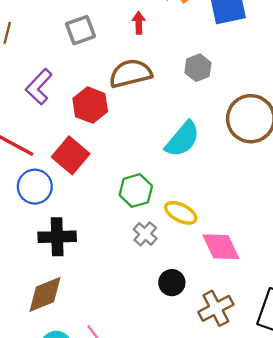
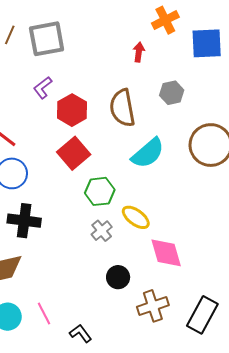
red arrow: (139, 23) -> (139, 52), moved
gray square: (80, 30) -> (47, 39), moved, size x1.4
brown semicircle: (131, 73) -> (122, 108), moved, turned -96
purple L-shape: (39, 87) -> (43, 88), moved, size x0.7
red square: (71, 155) -> (74, 153), moved

